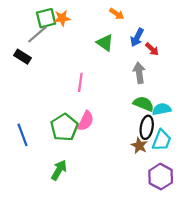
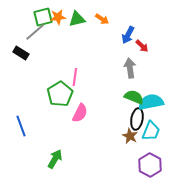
orange arrow: (117, 14) -> (102, 19), moved
green triangle: (105, 43) -> (77, 19), moved, turned -48
cyan semicircle: (162, 109) -> (151, 102), size x1.4
green pentagon: (64, 127) -> (60, 94), moved

